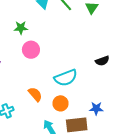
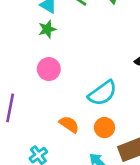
green star: (21, 28) -> (47, 29), moved

